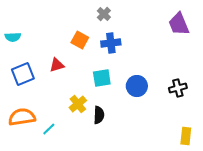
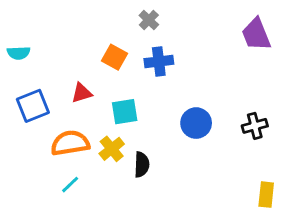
cyan square: (102, 78) -> (125, 112), moved
orange semicircle: (22, 117) -> (70, 143), moved

